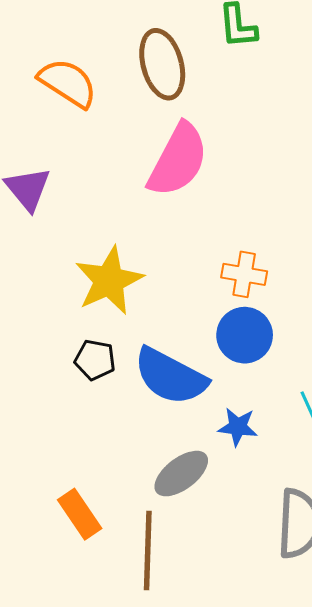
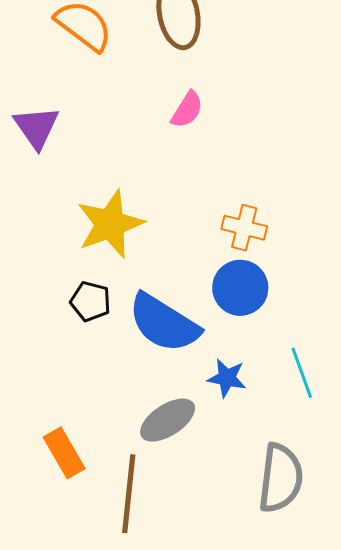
pink semicircle: (178, 160) -> (187, 110), size x0.5

